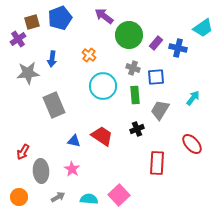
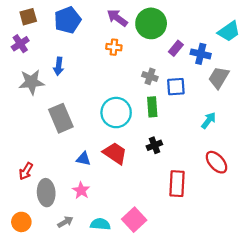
brown square: (32, 22) -> (28, 17), moved
green circle: (129, 35) -> (151, 23), moved
orange cross: (89, 55) -> (114, 47), moved, turned -32
cyan circle: (103, 86) -> (116, 113), moved
cyan arrow: (193, 98) -> (209, 120), moved
gray trapezoid: (160, 110) -> (219, 78), moved

